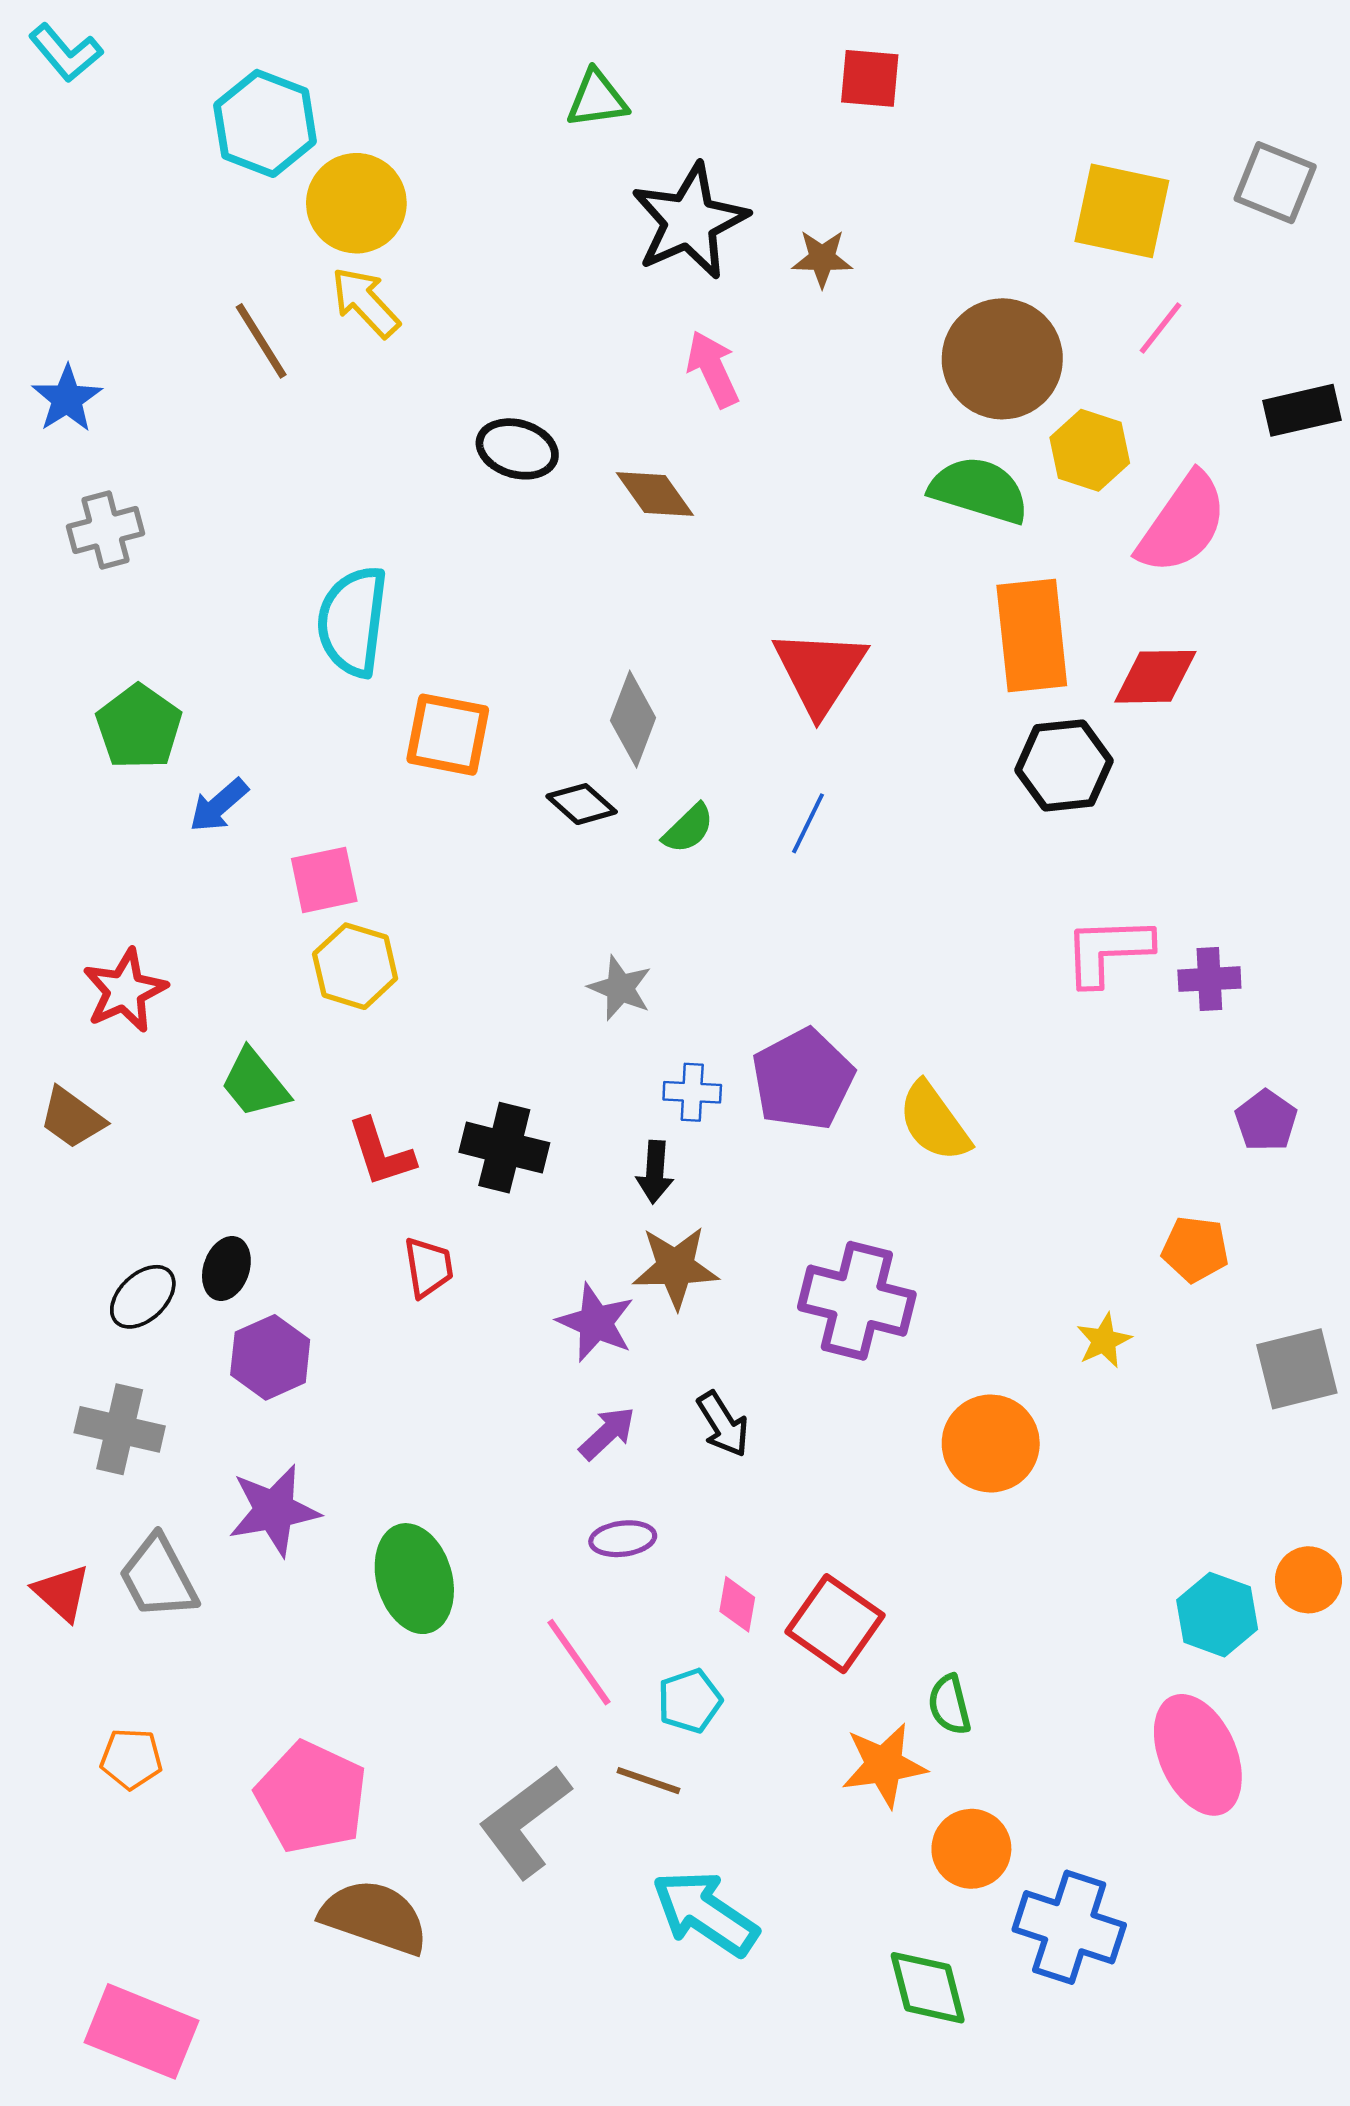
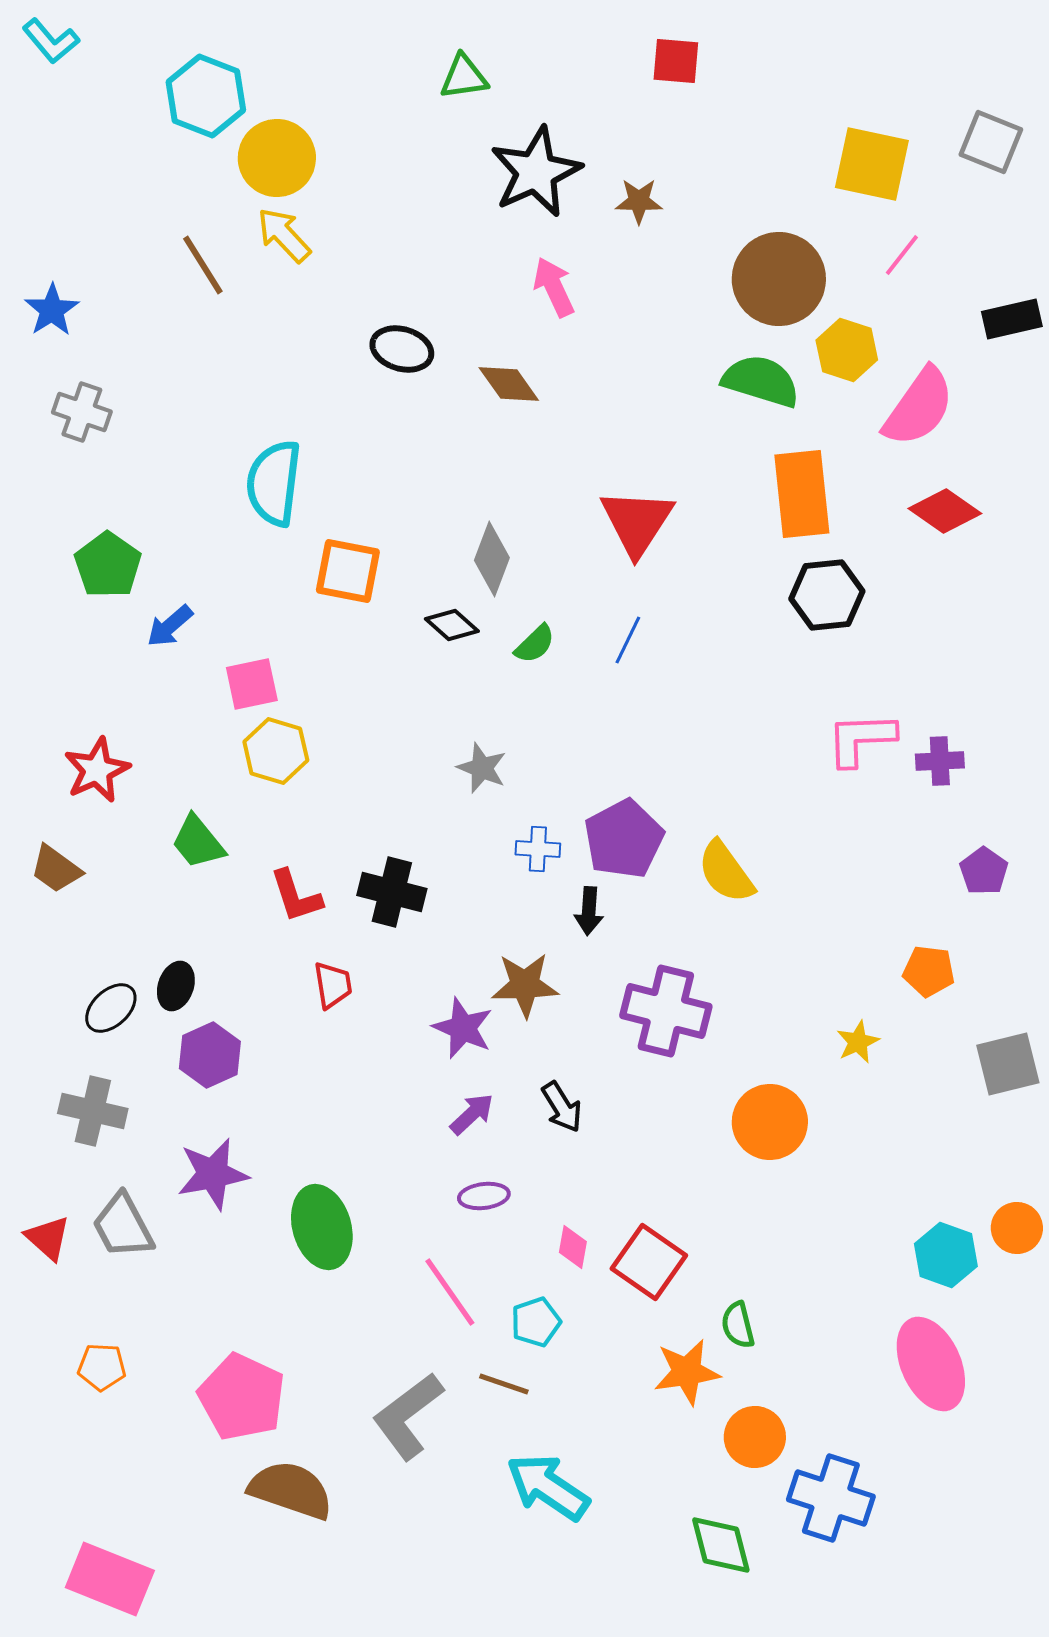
gray cross: (105, 530) -> (82, 412), turned 34
red diamond: (1155, 677) -> (945, 511), moved, turned 36
black arrow: (655, 1172) -> (589, 911), moved

